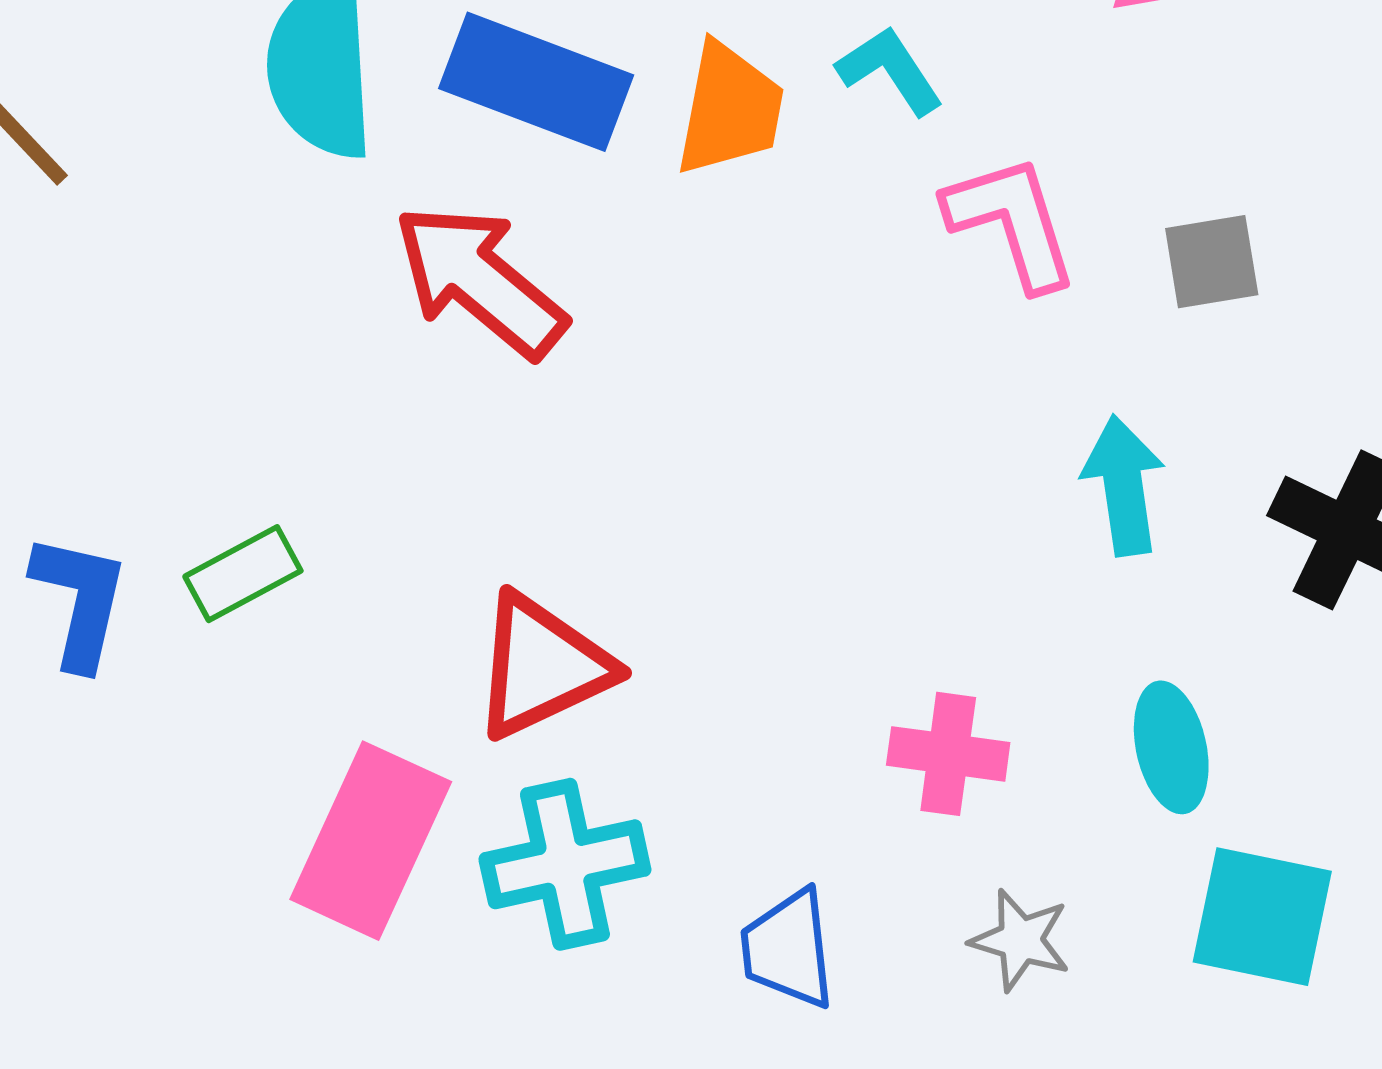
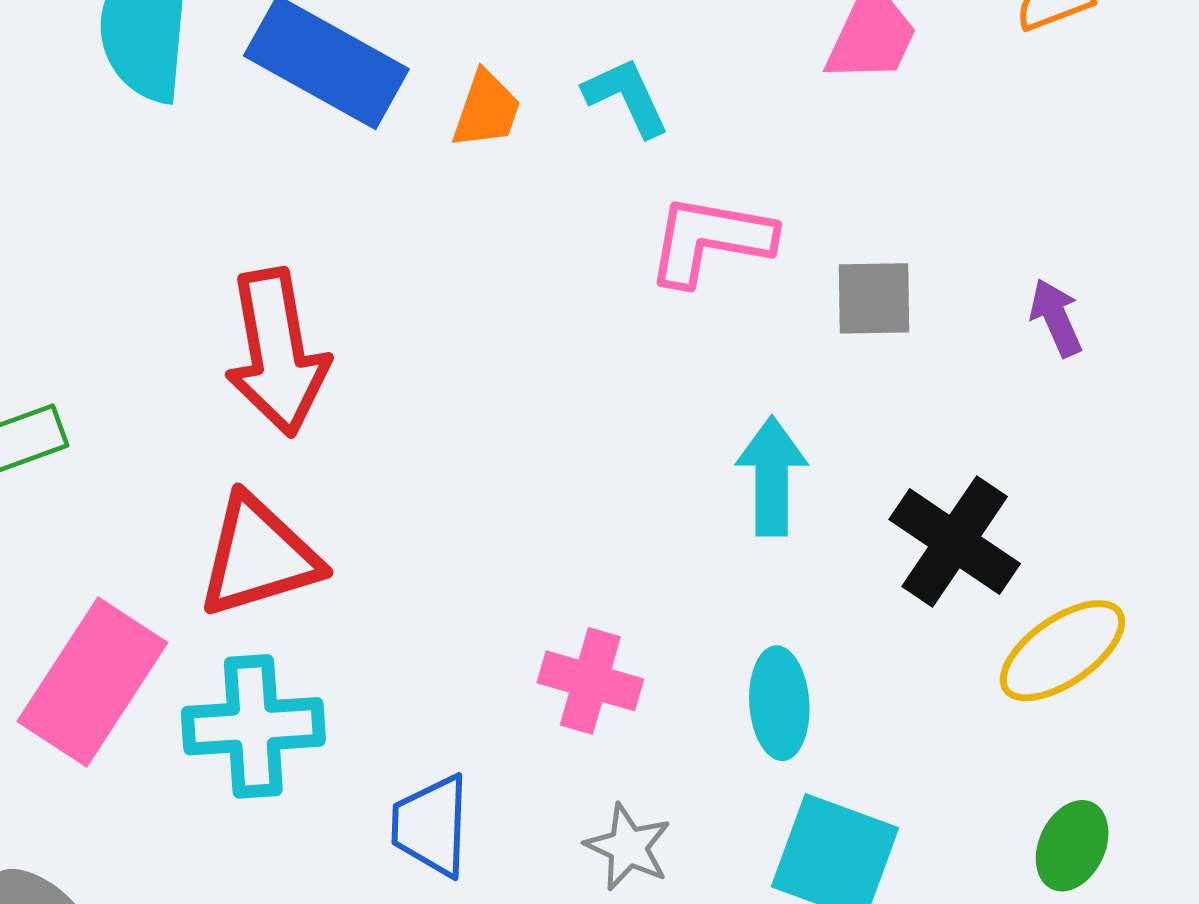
orange trapezoid: (730, 109) -> (486, 110), size x0.7
pink L-shape: (1012, 222) -> (710, 240), turned -71
red arrow: (480, 281) -> (277, 352), moved, turned -148

